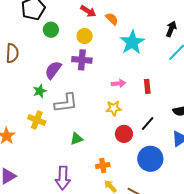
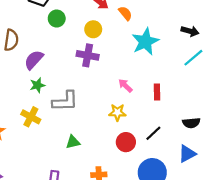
black arrow: (171, 29) -> (190, 31), turned 77
purple semicircle: (53, 70) -> (34, 60), moved
pink arrow: (118, 83) -> (125, 86), turned -136

